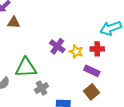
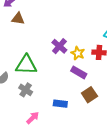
purple rectangle: (92, 71) -> (79, 72), moved
gray cross: (42, 88) -> (26, 90), moved, turned -32

